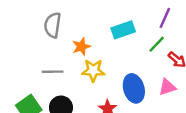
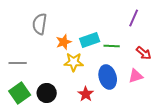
cyan rectangle: (123, 30) -> (90, 40), moved
green line: (157, 44) -> (112, 46), moved, turned 49
gray line: (53, 72) -> (18, 63), moved

